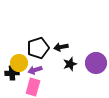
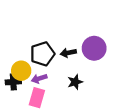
purple circle: (96, 63) -> (94, 48), moved
black star: (70, 64) -> (75, 82), moved

